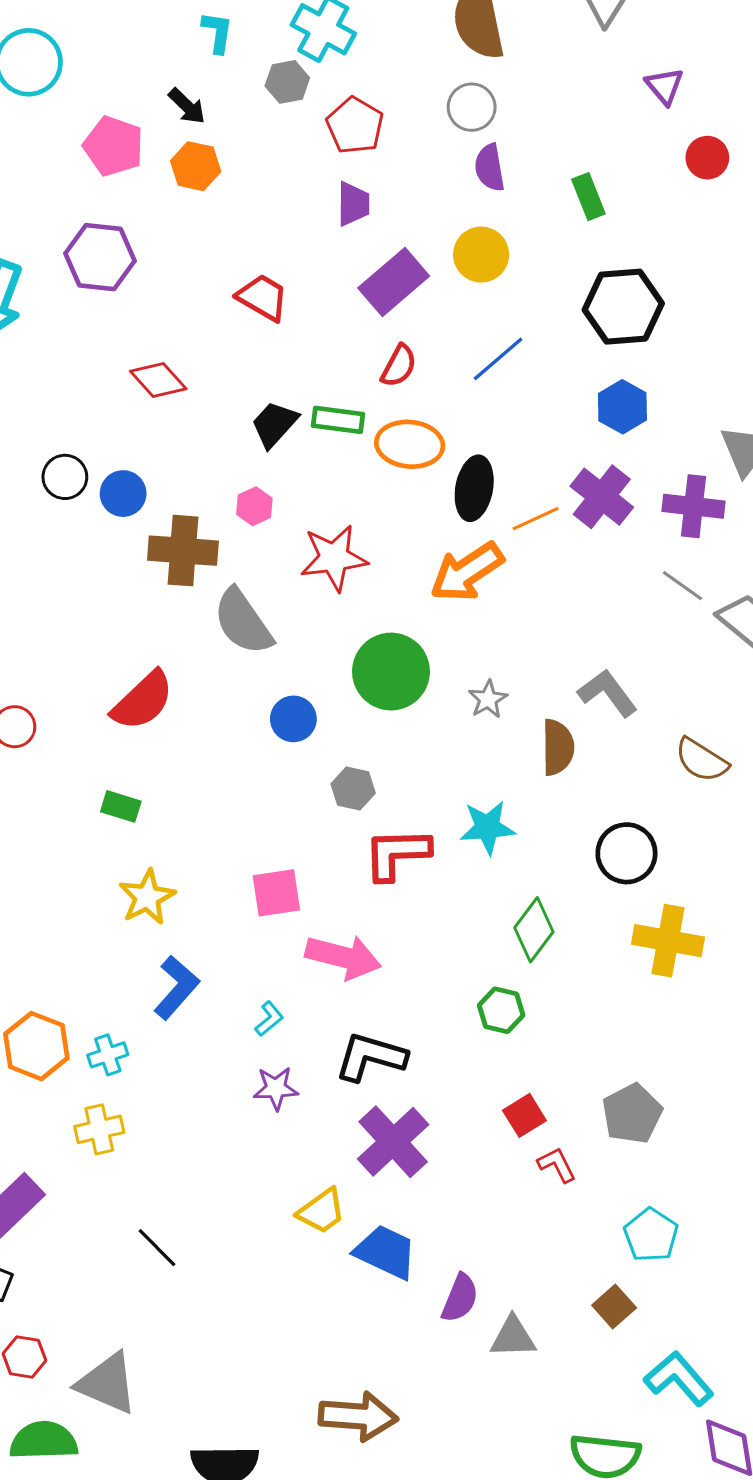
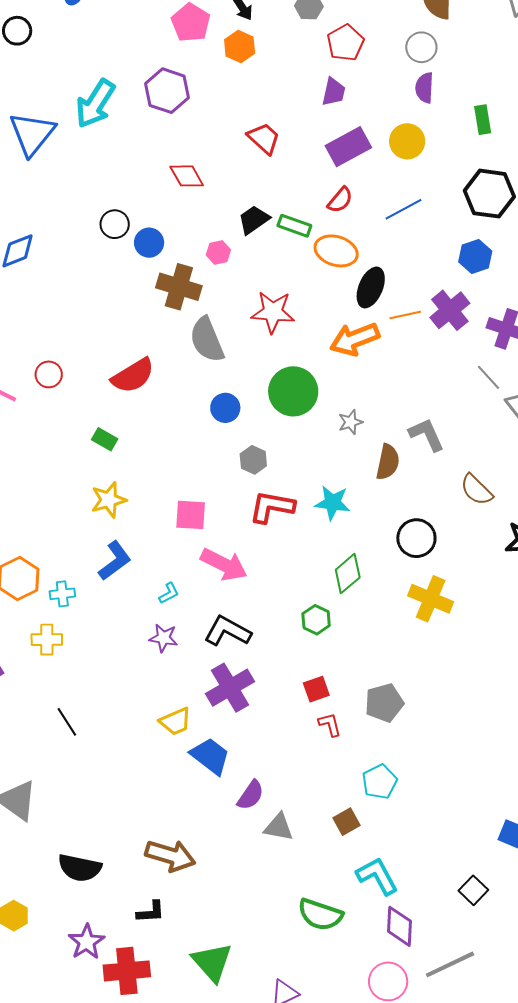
pink hexagon: (254, 506) -> (218, 252), moved

